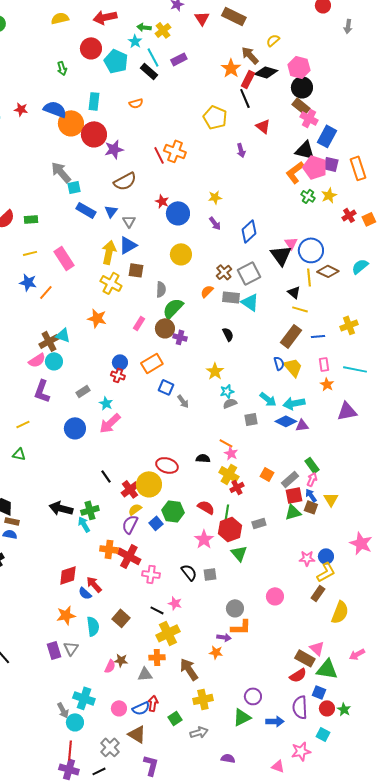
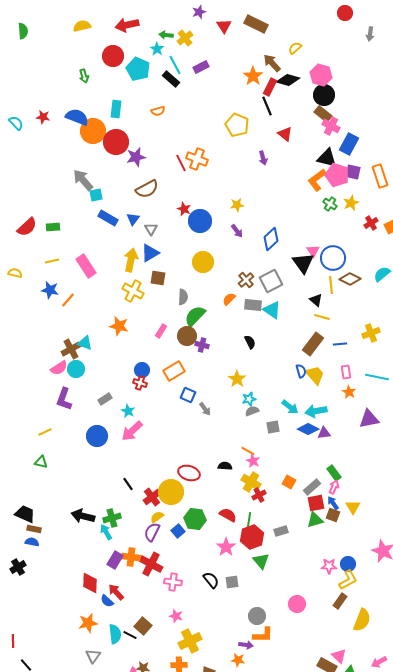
red diamond: (68, 575) -> (90, 583), turned -70
pink star: (175, 603) -> (176, 616), moved
black line: (157, 610) -> (130, 635), moved
purple rectangle: (54, 650) -> (115, 560), moved, turned 48

